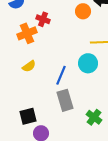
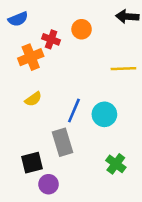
orange circle: (83, 11) -> (82, 29), moved
cyan circle: (88, 63) -> (104, 114), moved
gray rectangle: (65, 100) -> (62, 142), moved

